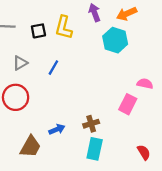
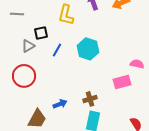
black square: (38, 31) -> (41, 33), moved
cyan hexagon: (115, 40) -> (88, 49), moved
pink rectangle: (128, 104) -> (122, 82), turned 48

